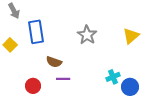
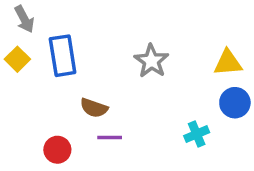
yellow triangle: (131, 36) -> (228, 63), turned 36
yellow square: (10, 45) -> (17, 59), moved
blue circle: (130, 87) -> (235, 103), moved

